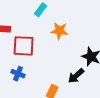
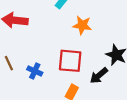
red square: (24, 46) -> (70, 61), moved

